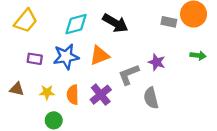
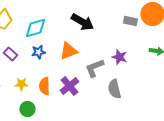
cyan diamond: (76, 24) -> (35, 28), moved
blue star: (66, 57) -> (38, 52), size x0.6
purple rectangle: (35, 59) -> (10, 54), turned 32

